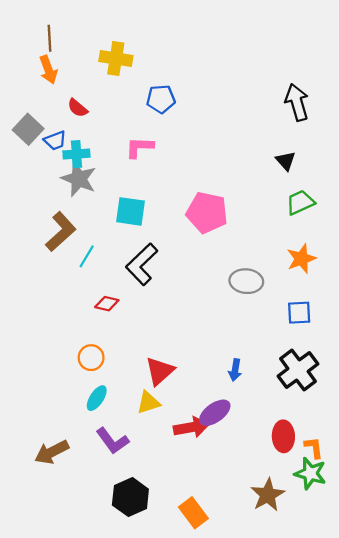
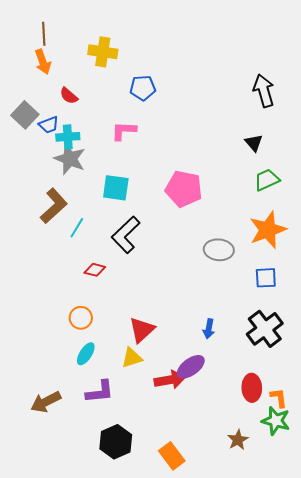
orange star: (301, 259) -> (268, 230), size x1.4
purple L-shape: (112, 441) -> (100, 392), turned -60
brown star: (268, 495) -> (238, 440), size x0.7

